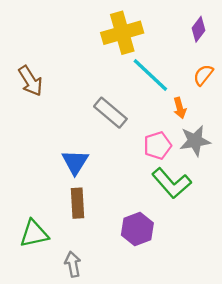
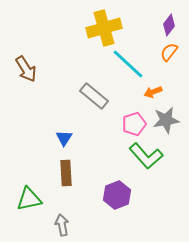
orange semicircle: (203, 75) -> (169, 52), moved
orange arrow: (180, 108) -> (153, 92), turned 84
blue triangle: (75, 162) -> (64, 138), size x0.7

